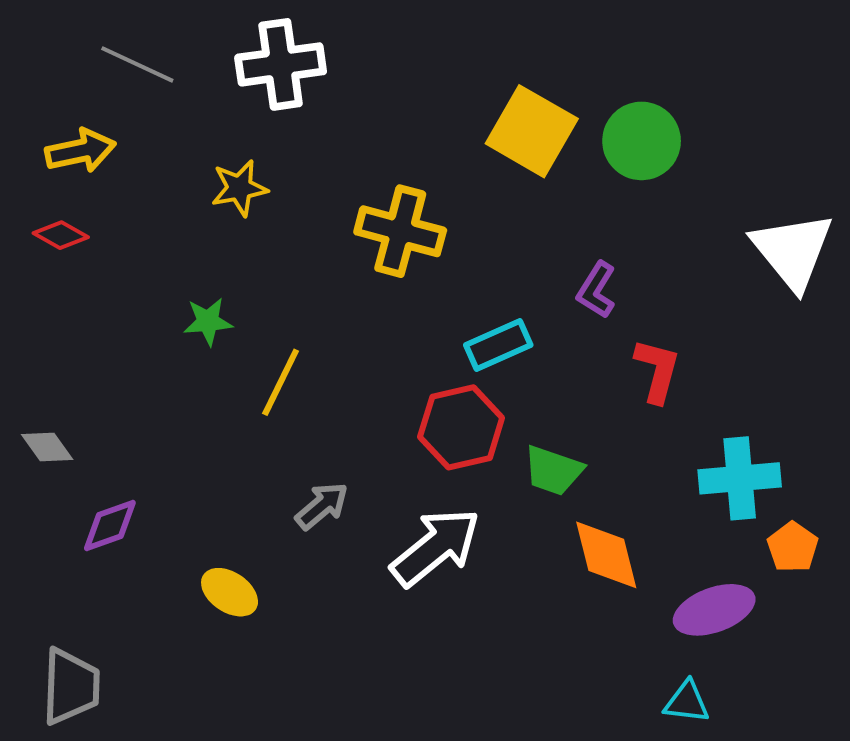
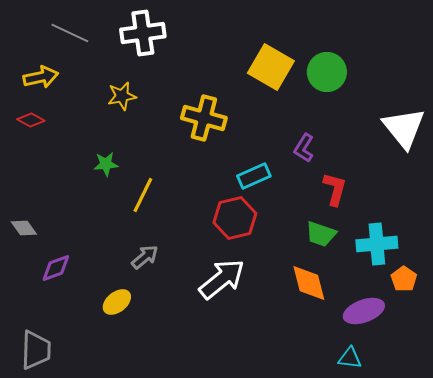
green trapezoid: (553, 471) -> (321, 234), moved
gray arrow: (322, 506) -> (145, 257), moved
yellow ellipse: (230, 592) -> (117, 302), turned -72

